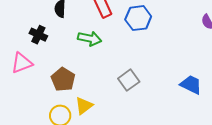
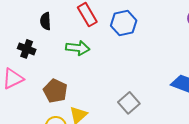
gray square: (129, 80) -> (129, 103), moved

